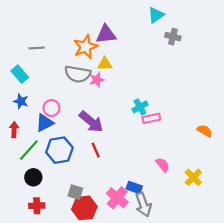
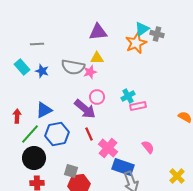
cyan triangle: (156, 15) -> (142, 29), moved
orange star: (86, 47) -> (136, 43), moved
blue star: (21, 101) -> (42, 71), moved
pink circle: (51, 108) -> (97, 97), moved
black circle: (33, 177) -> (34, 158), size x1.5
yellow cross: (193, 177) -> (177, 176), moved
blue rectangle: (134, 188) -> (123, 167), size x1.5
pink cross: (117, 198) -> (108, 148), moved

